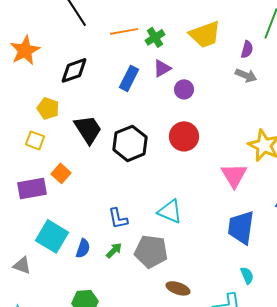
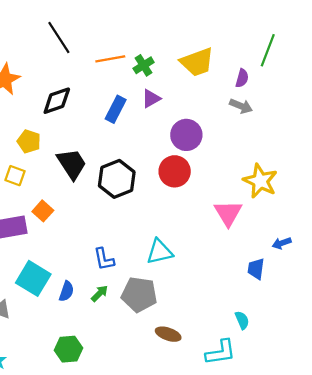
purple circle: (184, 89) -> (186, 135), moved, size x1.5
cyan triangle: (170, 211) -> (160, 252), turned -36
blue trapezoid: (241, 227) -> (256, 269), moved, size x0.6

